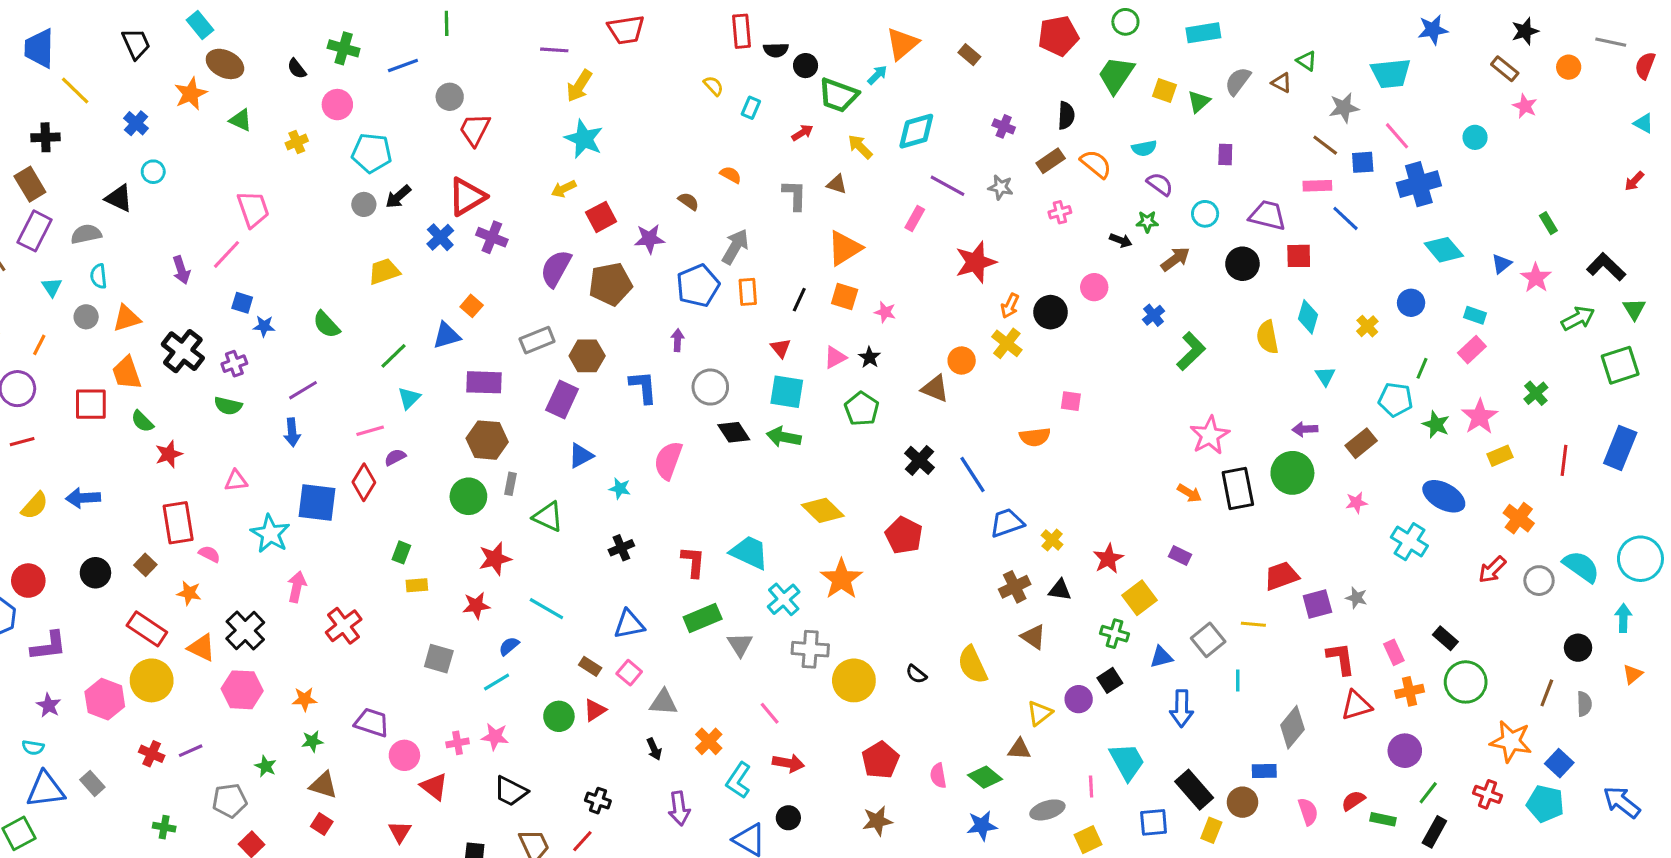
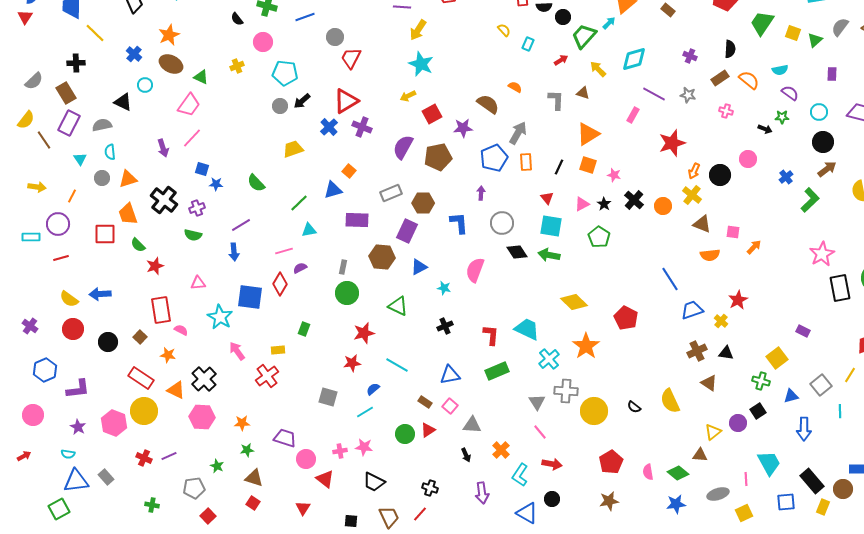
brown ellipse: (225, 64) -> (171, 64), moved
green trapezoid: (838, 95) -> (584, 36), turned 112
green triangle: (241, 120) -> (201, 77), moved
brown semicircle: (688, 201) -> (488, 104), size x1.6
pink trapezoid: (253, 209) -> (189, 105), moved, turned 55
pink cross: (1060, 212) -> (726, 111), turned 32
brown arrow: (1175, 259) -> (827, 169), moved
black circle: (1242, 264) -> (823, 142), moved
brown triangle: (935, 389) -> (702, 224), moved
cyan triangle: (409, 398) -> (309, 230), turned 35
brown hexagon: (487, 440) -> (382, 257), moved
black cross: (919, 460) -> (634, 200), moved
gray rectangle: (511, 484) -> (343, 267), moved
orange arrow: (1189, 493) -> (754, 247), moved, turned -77
yellow semicircle: (35, 506) -> (69, 299), turned 84
red star: (1108, 559) -> (738, 300), moved
red circle: (28, 581) -> (73, 329), moved
yellow rectangle: (417, 585) -> (278, 350), moved
pink arrow: (297, 587) -> (237, 351), turned -48
yellow line: (1253, 624) -> (850, 375), turned -63
gray triangle: (740, 645) -> (537, 402), moved

